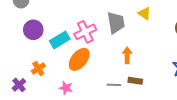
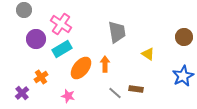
yellow triangle: (144, 13) -> (148, 54), moved
pink cross: (85, 32) -> (61, 24), moved, turned -30
orange arrow: (127, 55) -> (105, 64), moved
gray line: (114, 85) -> (115, 93), turned 40

